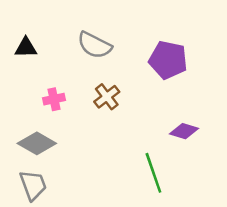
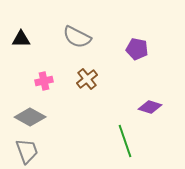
purple pentagon: (168, 60) -> (137, 49), size x0.7

